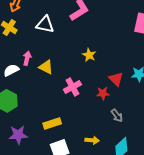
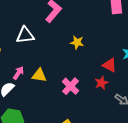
yellow star: (89, 55) -> (77, 42), moved
pink arrow: (27, 58) -> (18, 73), turned 40

